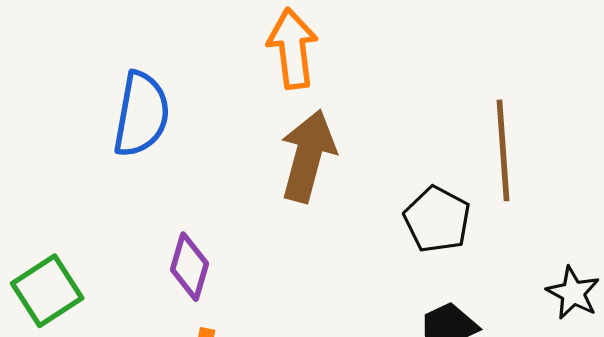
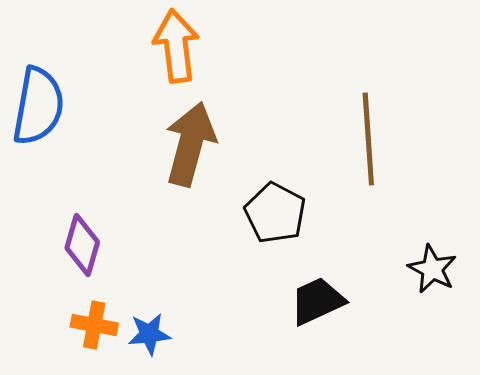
black pentagon: (437, 219) -> (275, 213), moved

